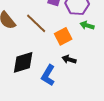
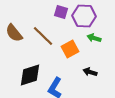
black arrow: (69, 59) -> (90, 72), moved

